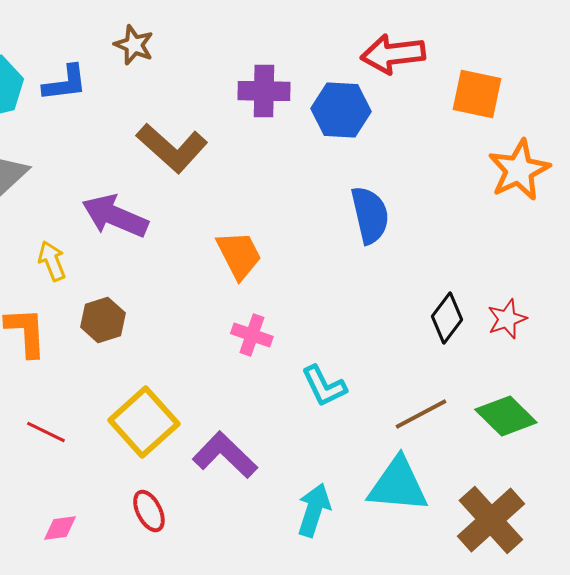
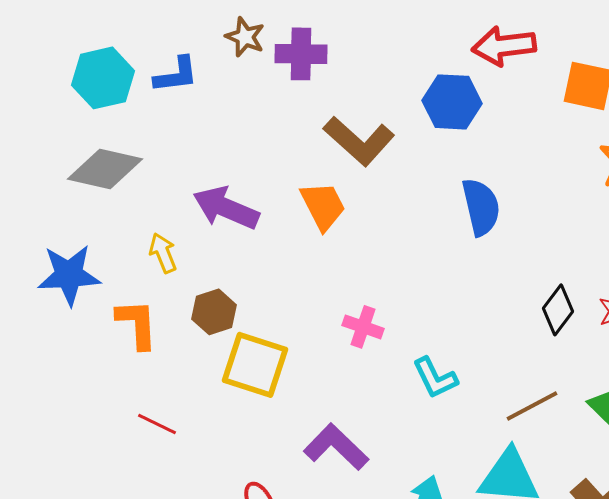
purple cross: (264, 91) -> (301, 54), moved
brown L-shape: (172, 148) -> (359, 141), moved
orange trapezoid: (239, 255) -> (323, 206), moved
yellow square: (144, 422) -> (255, 365), moved, turned -30

